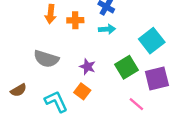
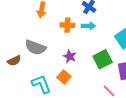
orange cross: (75, 20) -> (67, 25), moved
brown semicircle: (19, 90) -> (14, 61), moved

